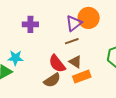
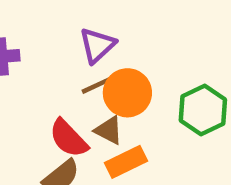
orange circle: (89, 18) -> (127, 93), moved

